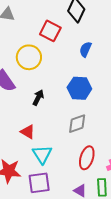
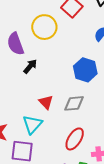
black arrow: (38, 98) -> (30, 66), moved
red triangle: (28, 132) -> (46, 102), moved

